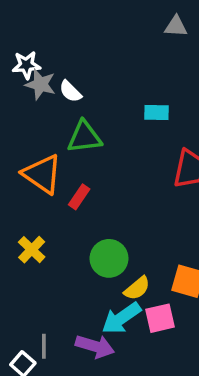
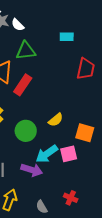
red rectangle: (79, 197) -> (23, 85), size x1.5
green circle: (109, 258) -> (26, 131), moved
yellow semicircle: (137, 288) -> (56, 120), moved

